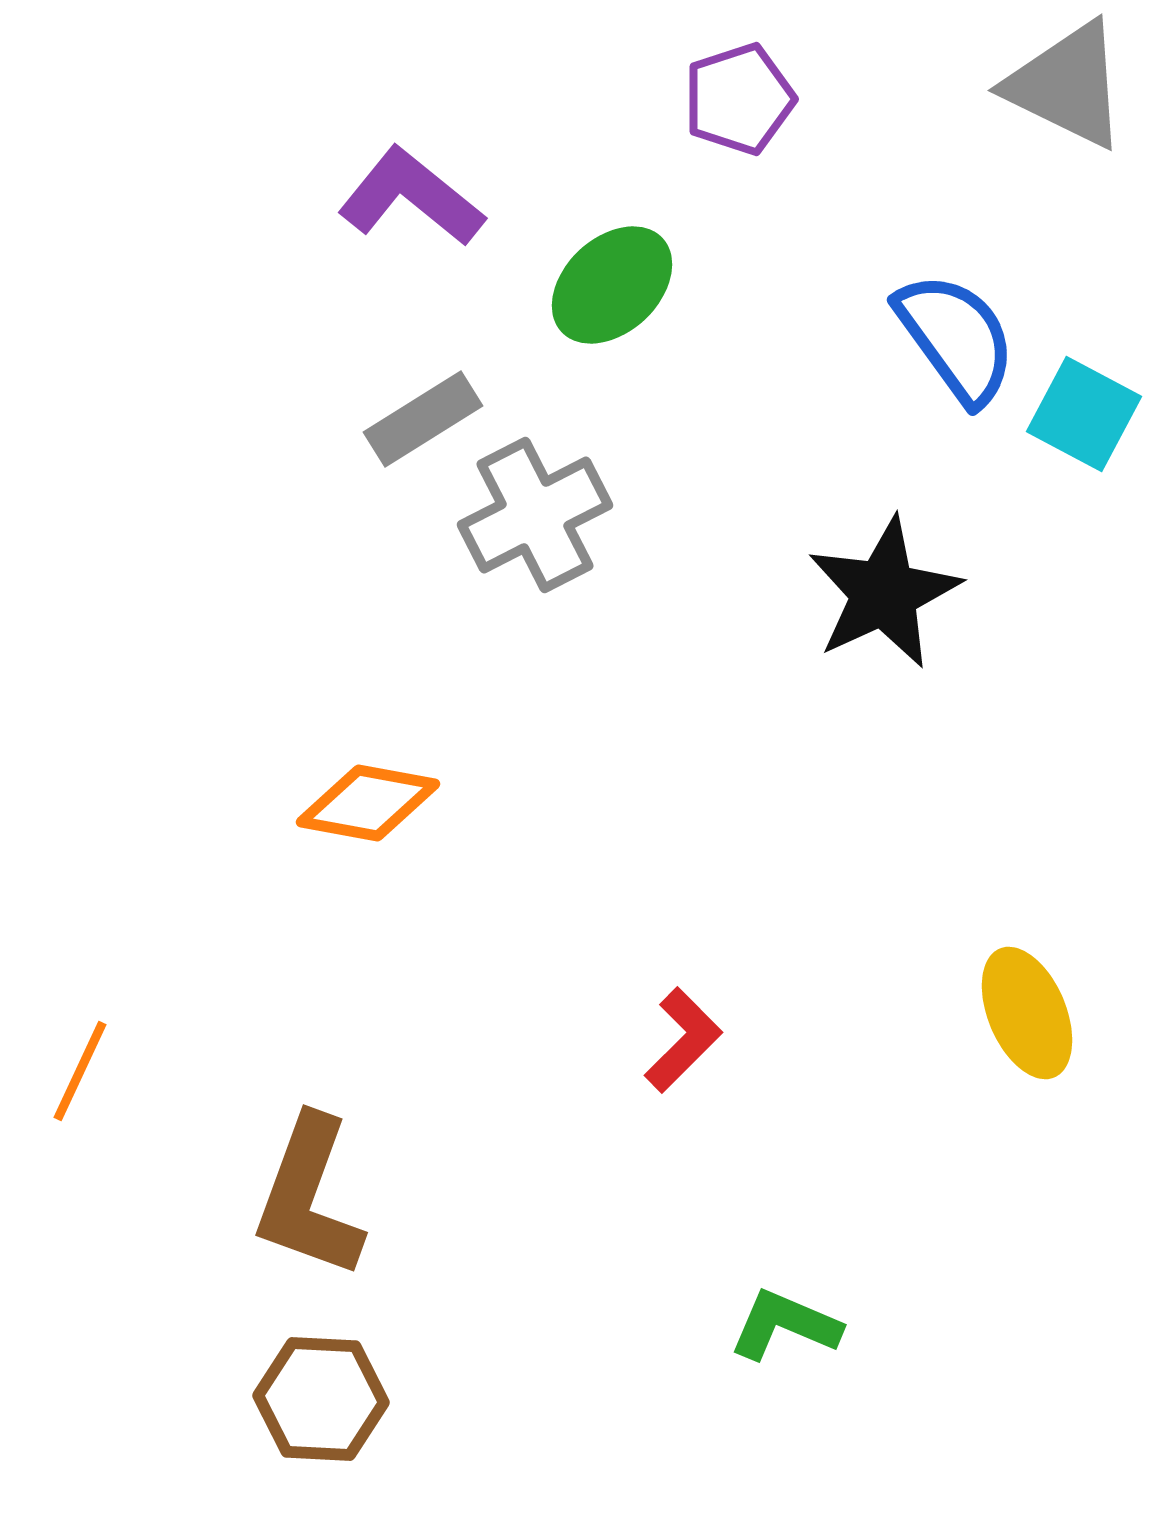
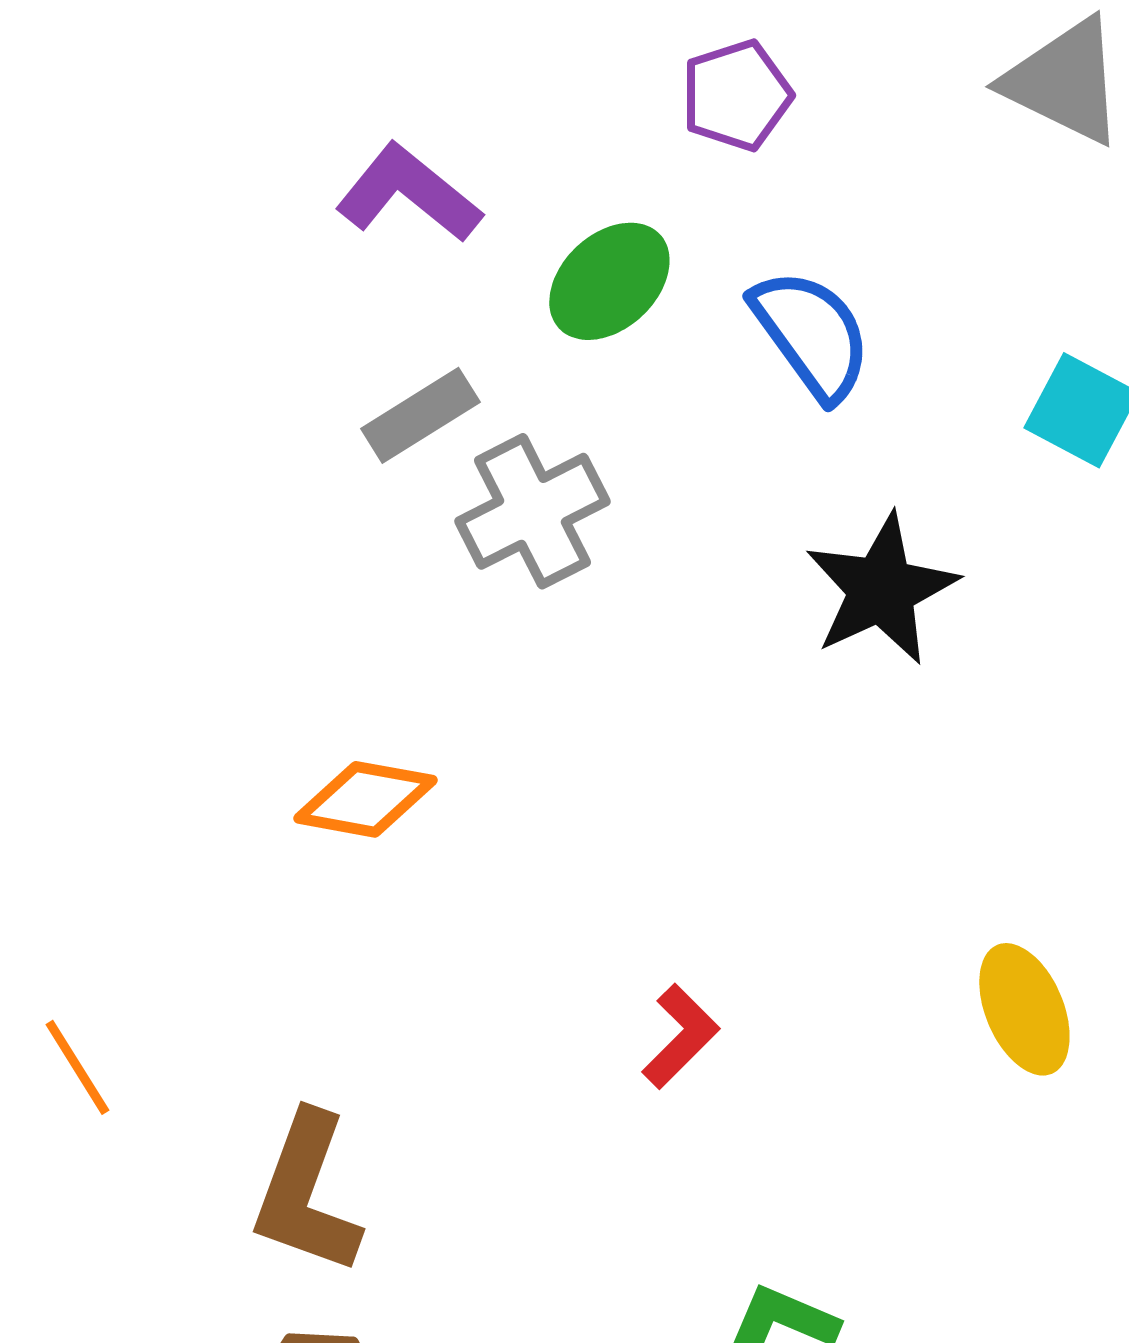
blue semicircle: (956, 338) -> (811, 334), moved
orange line: (80, 1071) -> (77, 1067), turned -57

